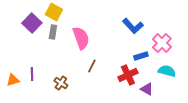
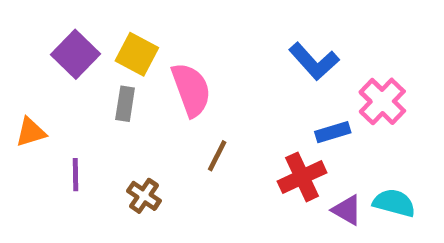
yellow square: (54, 12) -> (137, 54), moved
gray rectangle: (53, 32) -> (125, 104), moved
cyan semicircle: (167, 71) -> (394, 203), moved
orange triangle: (13, 80) -> (31, 132), moved

